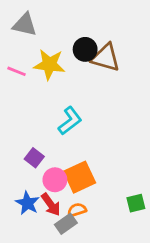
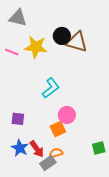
purple square: (34, 158) -> (18, 119), moved, turned -32
orange square: (80, 177) -> (58, 129), size x0.7
pink circle: (55, 180) -> (67, 115), moved

